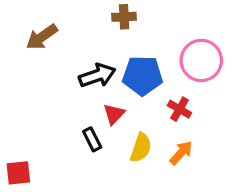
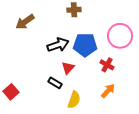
black rectangle: (92, 139) -> (55, 83), turned -32
yellow semicircle: (141, 148) -> (74, 100), moved
red square: (18, 173) -> (11, 92), moved, turned -35

